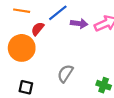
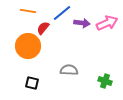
gray semicircle: (65, 73) -> (69, 70), turned 60

